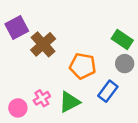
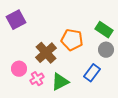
brown cross: (43, 44) -> (46, 53), moved
orange pentagon: (83, 66) -> (72, 40), moved
pink circle: (18, 108) -> (19, 69), moved

